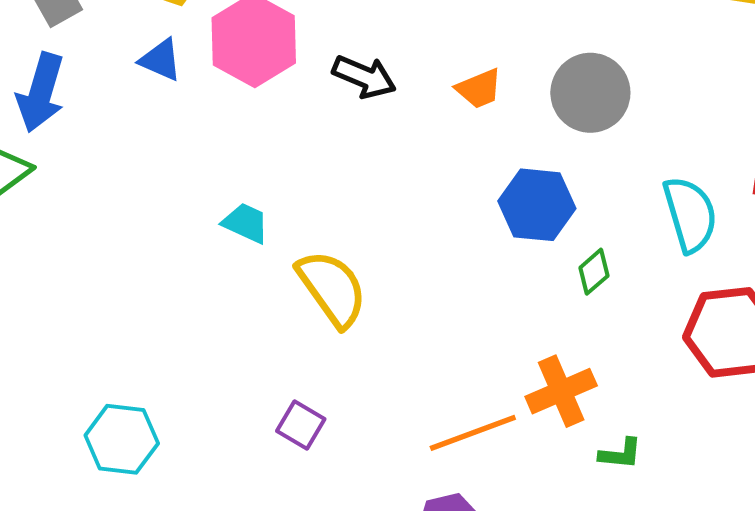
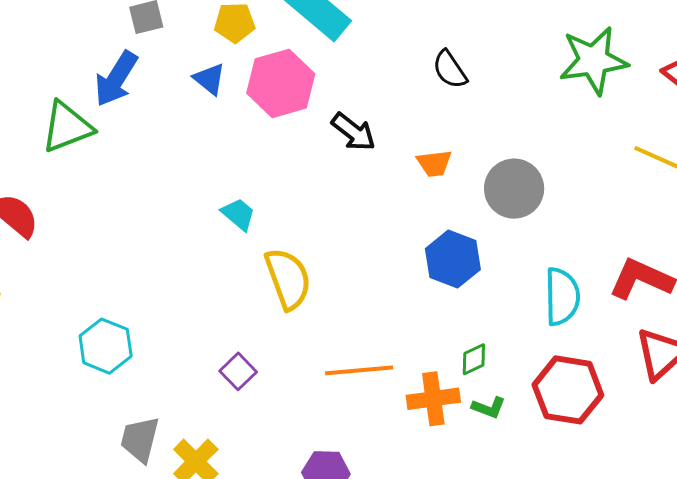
green diamond: (594, 272) -> (474, 359), moved
orange line: (473, 433) -> (359, 370), moved
green L-shape: (621, 454) -> (489, 407), moved

